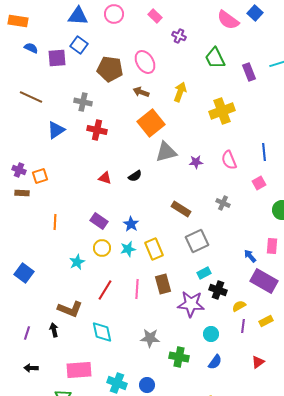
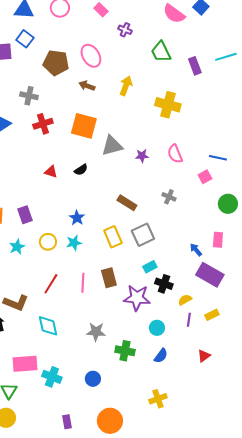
yellow cross: (222, 111) -> (168, 105), turned 35
orange square: (151, 123) -> (84, 126), moved, turned -36
red cross: (97, 130) -> (43, 124), turned -30
blue line: (264, 152) -> (218, 158), moved, turned -72
purple rectangle: (99, 221) -> (25, 215), moved, turned 36
yellow rectangle: (154, 249) -> (113, 237), moved
cyan star: (77, 262) -> (17, 247), moved
cyan cross: (117, 383) -> (52, 377), moved

